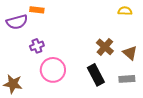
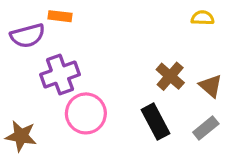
purple cross: (37, 46) -> (60, 75), size x1.6
gray rectangle: (127, 79) -> (206, 128), turned -35

